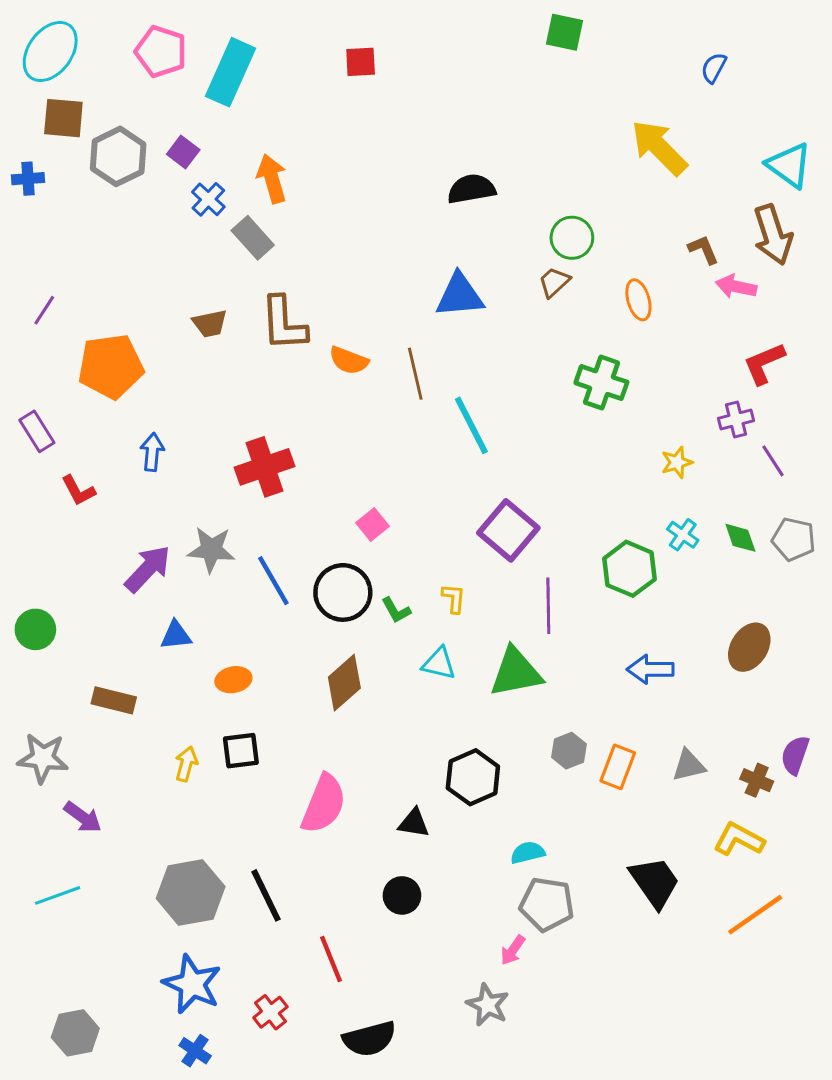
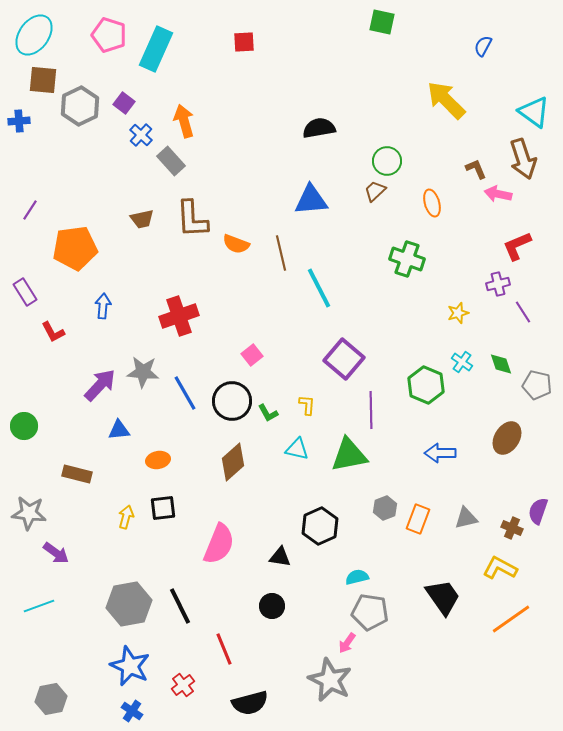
gray pentagon: (794, 539) -> (537, 385), moved
gray star: (488, 1005) -> (330, 680), size x1.5

